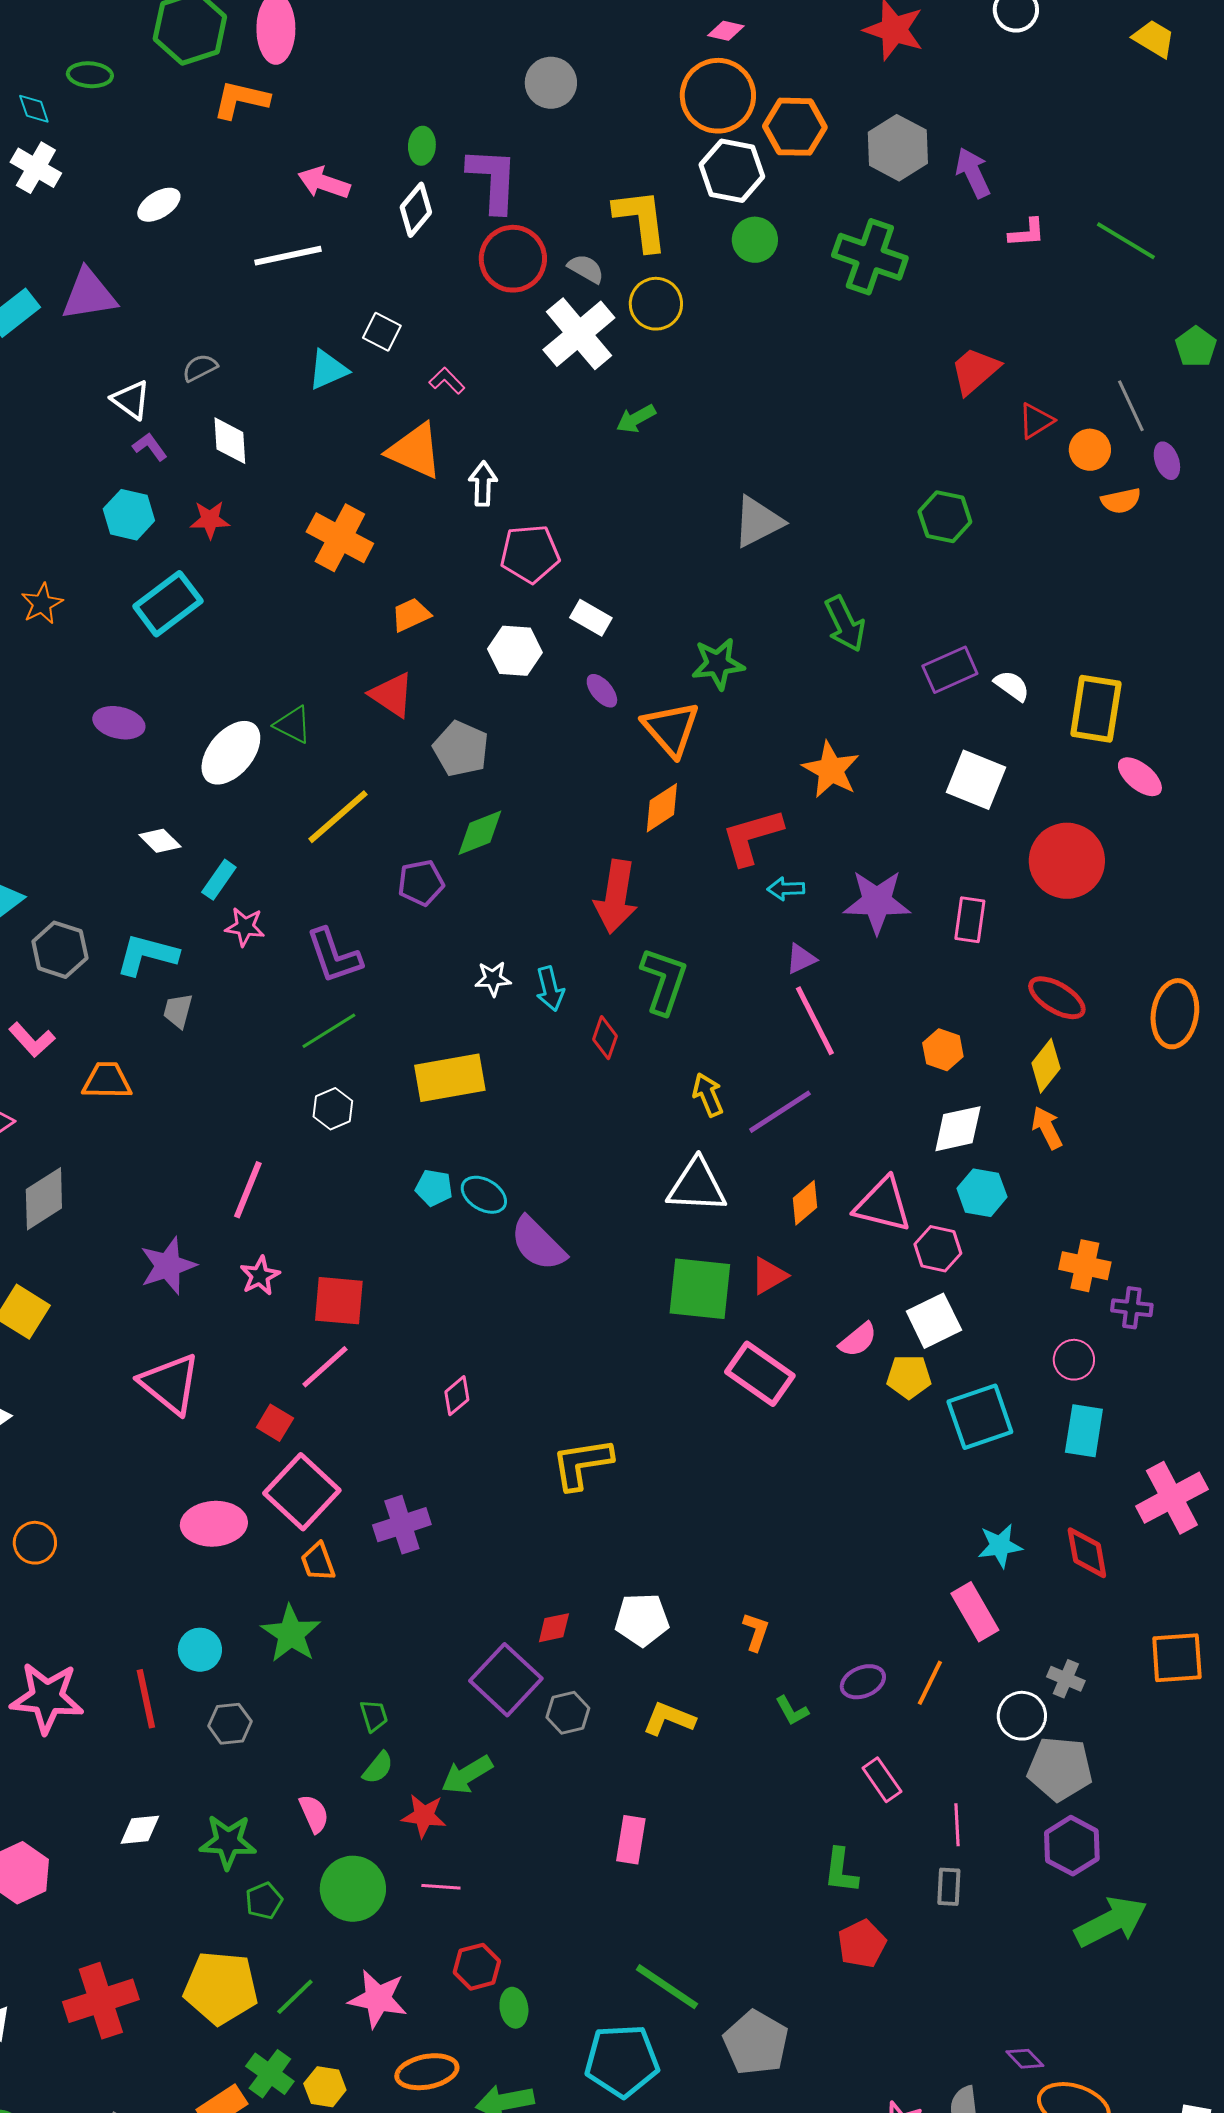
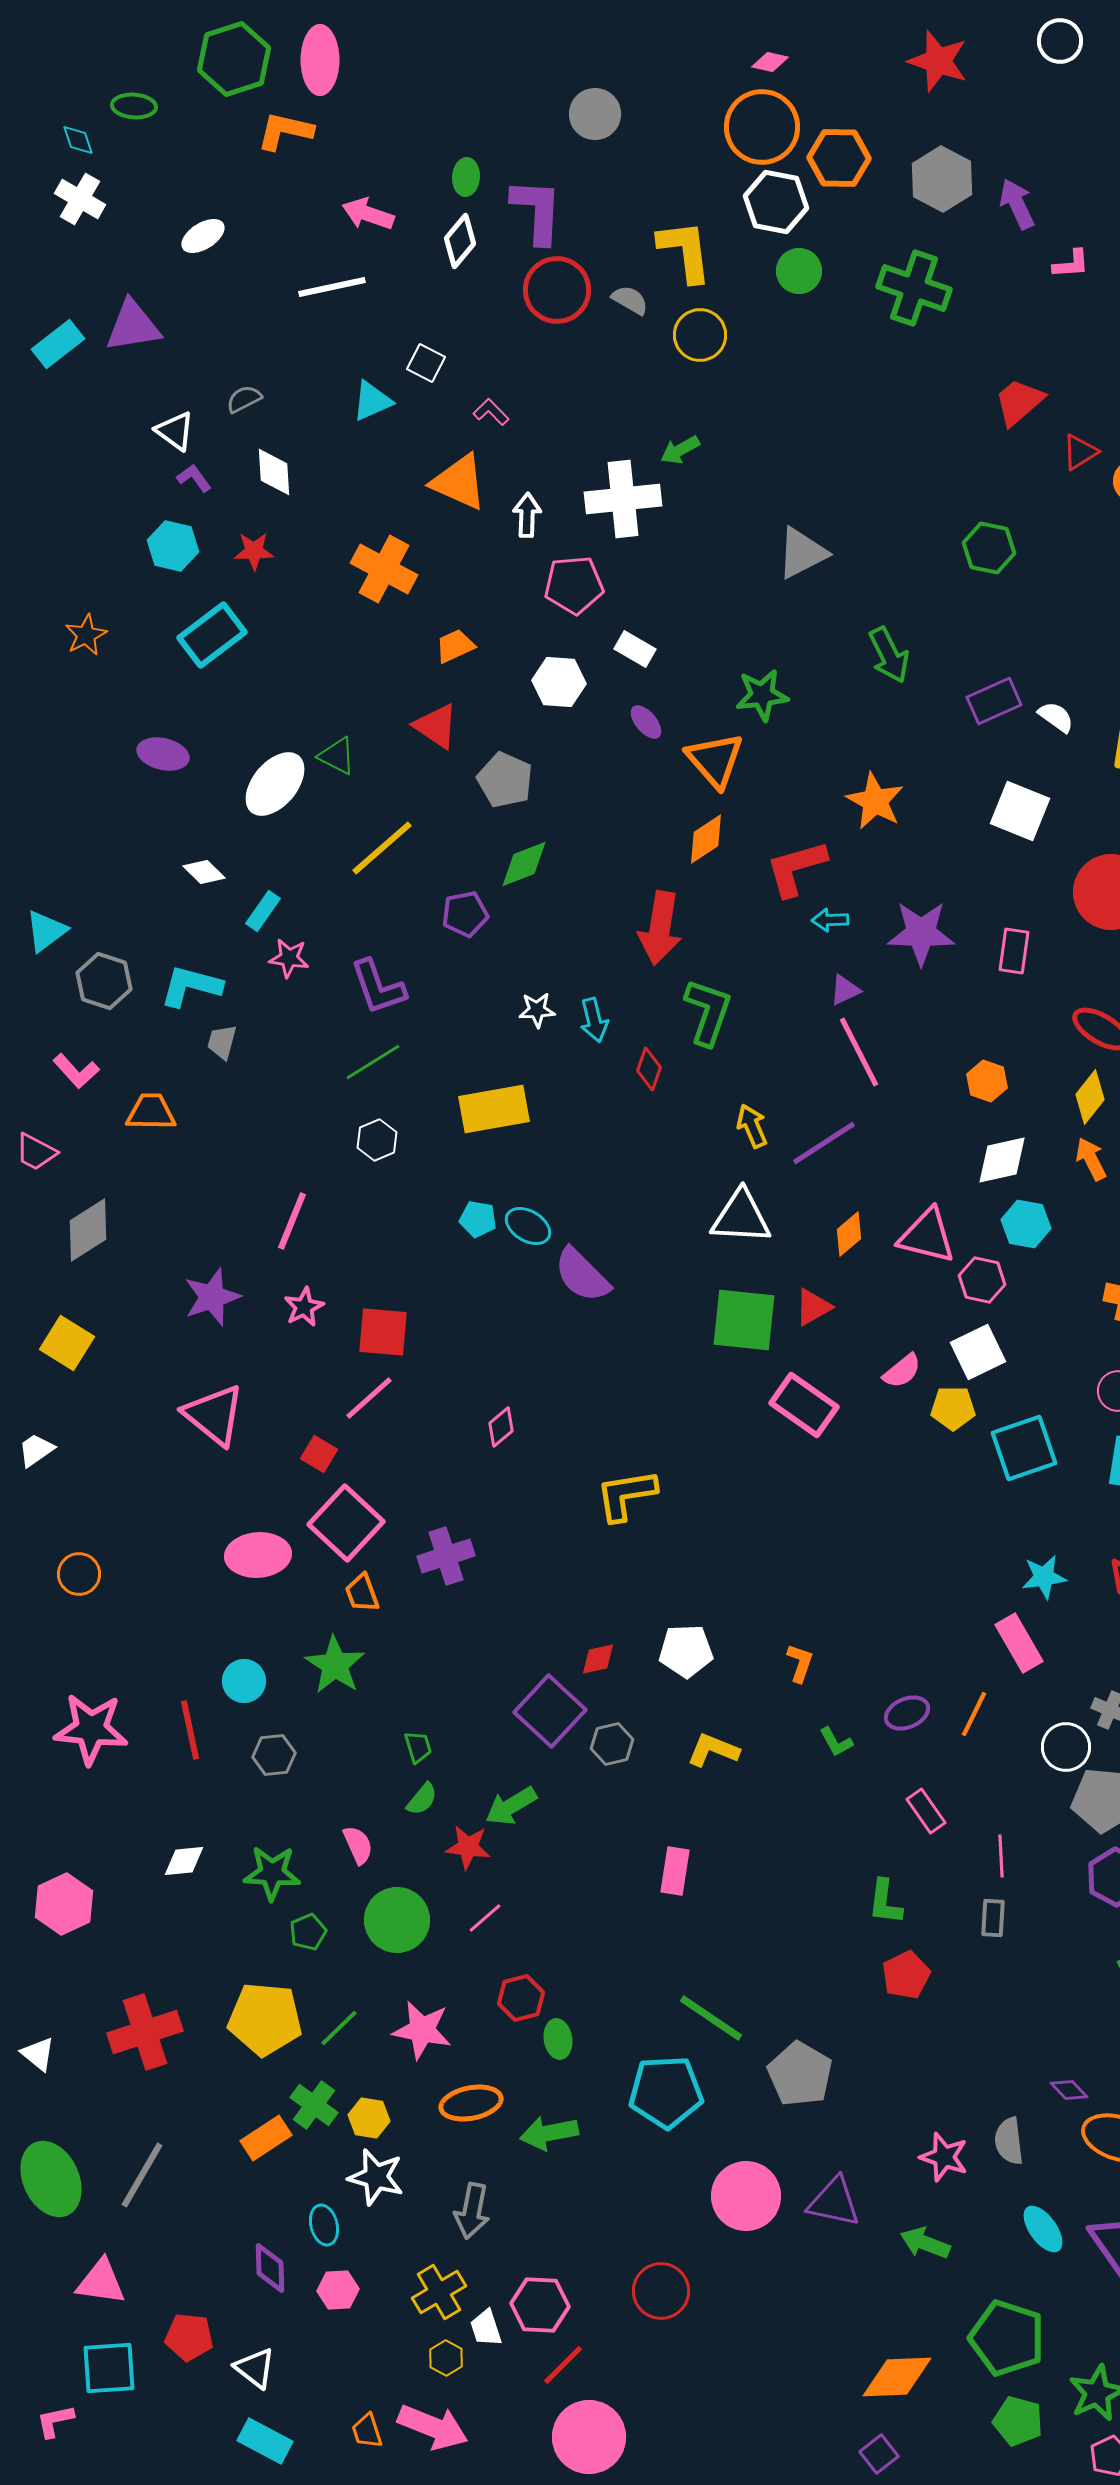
white cross: (579, 334) -> (623, 499), moved, turned 34
pink line: (441, 1887) -> (485, 1918), turned -45

